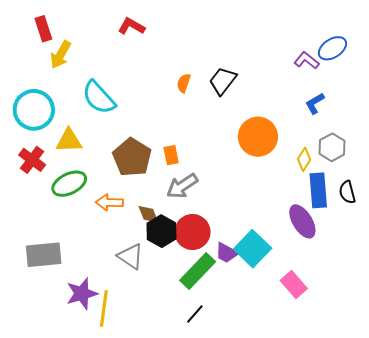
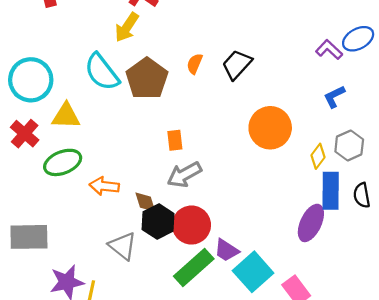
yellow arrow: (61, 55) -> (127, 27), moved
brown pentagon: (132, 157) -> (147, 79), moved
purple ellipse: (302, 221) -> (311, 223), turned 52
cyan square: (253, 249) -> (253, 272), moved

